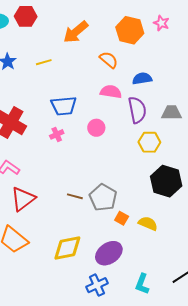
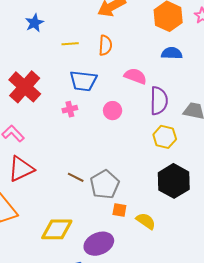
orange semicircle: (109, 60) -> (105, 45), moved, turned 42
yellow line: (44, 62) -> (70, 44), moved
blue semicircle: (142, 79) -> (172, 53), moved
orange square: (122, 218) -> (119, 210), turned -32

